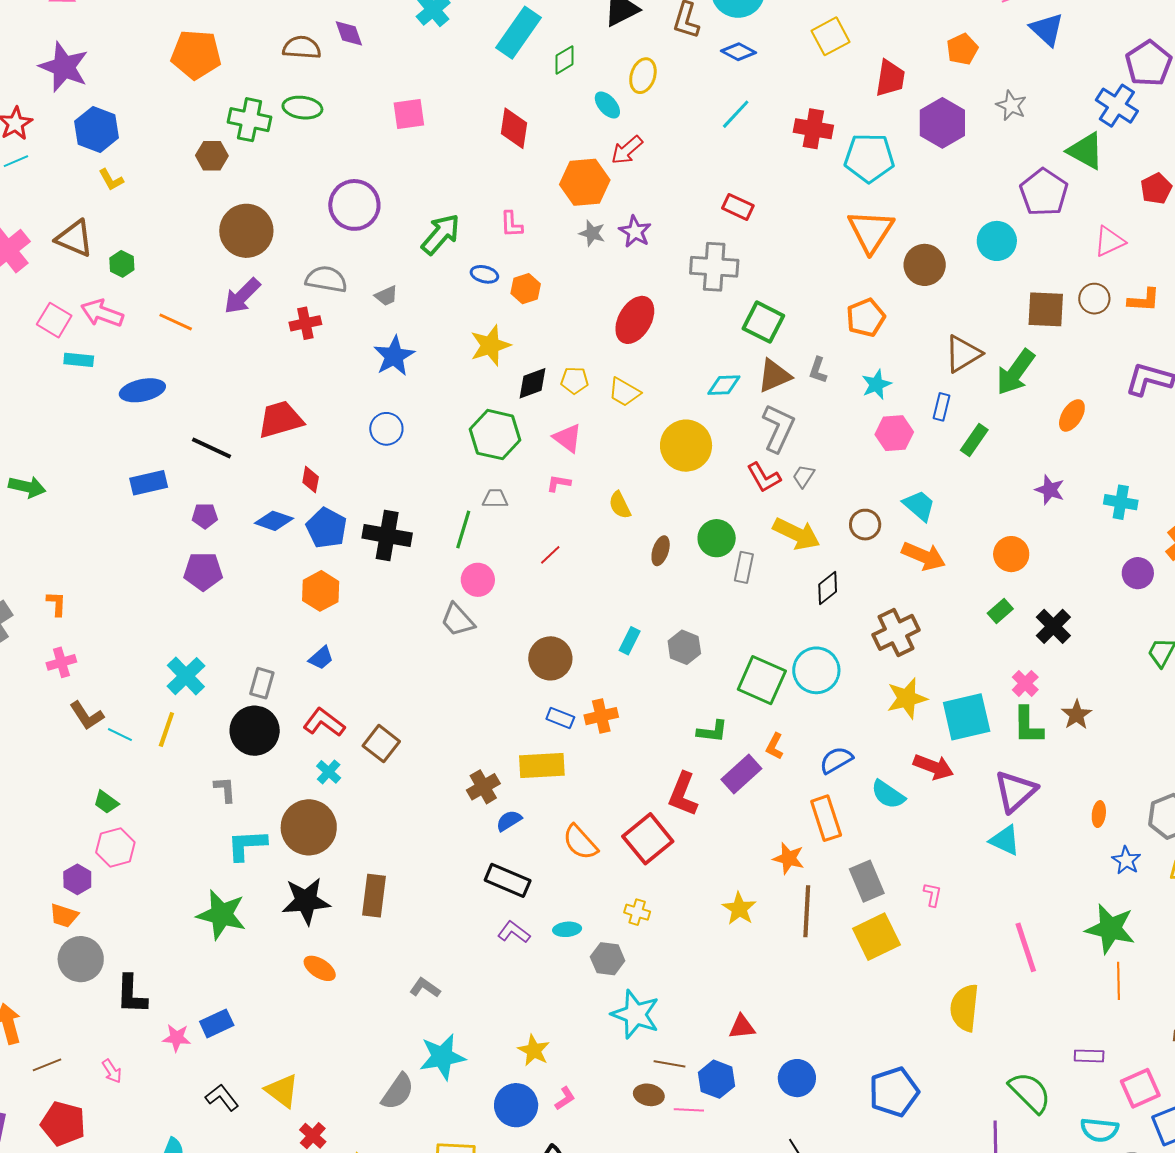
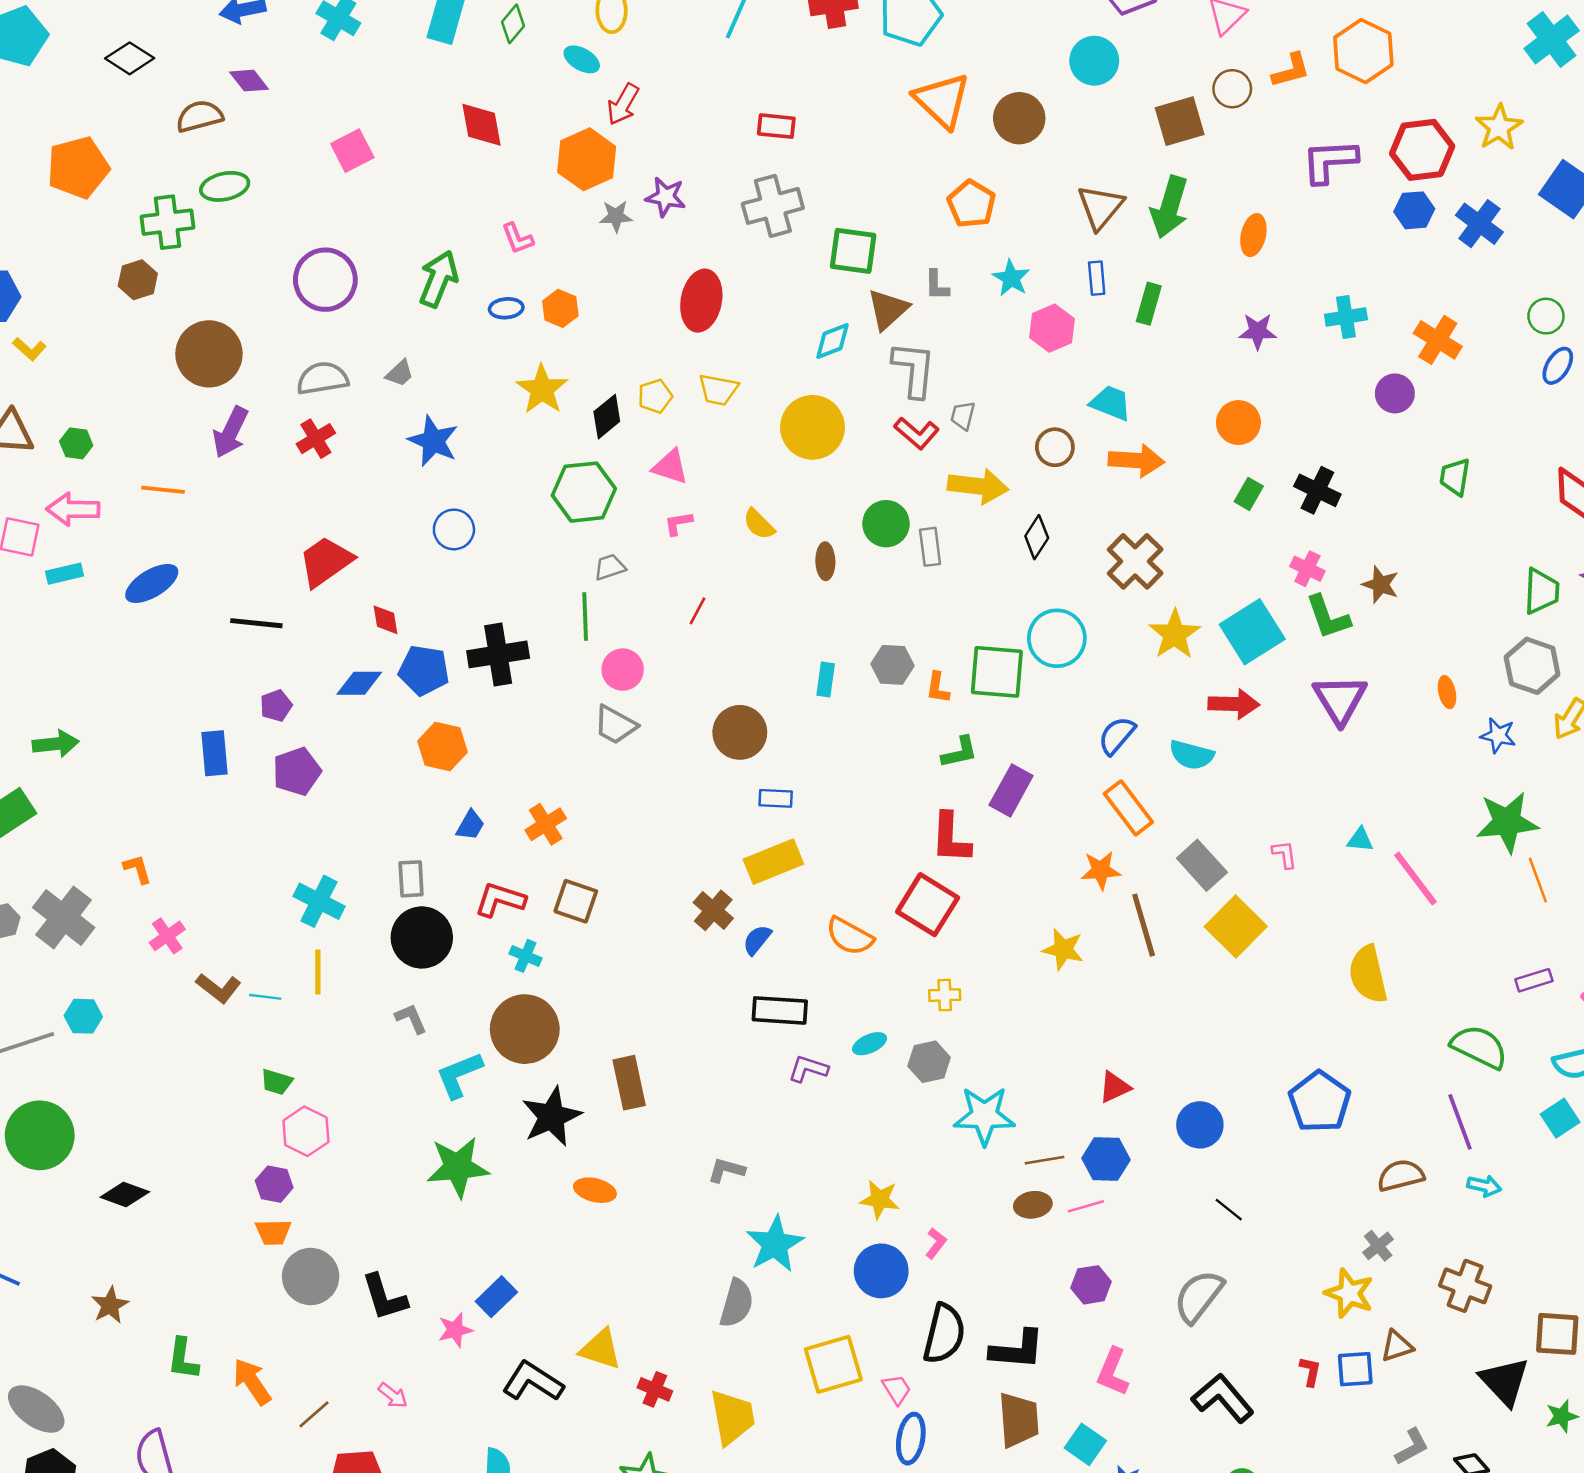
blue rectangle: (149, 483) -> (214, 753), moved, turned -63
orange cross: (601, 716) -> (546, 824), moved
orange L-shape: (775, 746) -> (938, 688), moved
cyan triangle: (1005, 840) -> (1360, 840), moved, size x0.7
black L-shape: (222, 1098) -> (533, 1381), size x1.4

